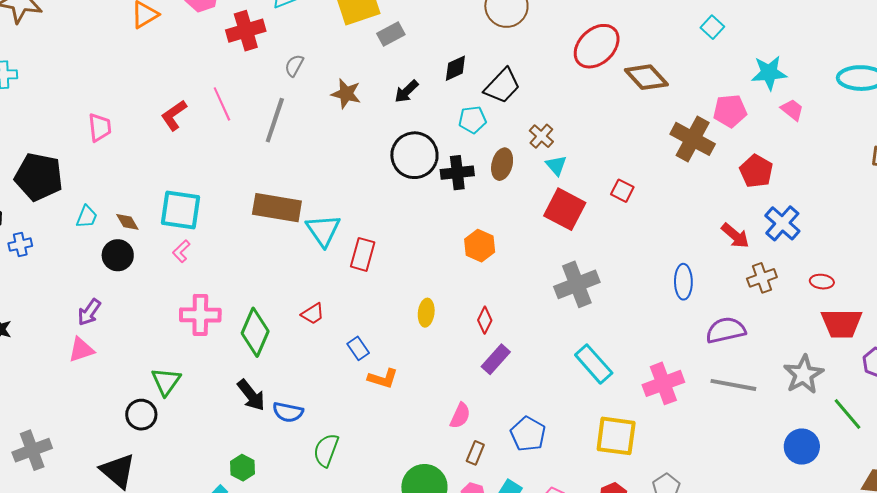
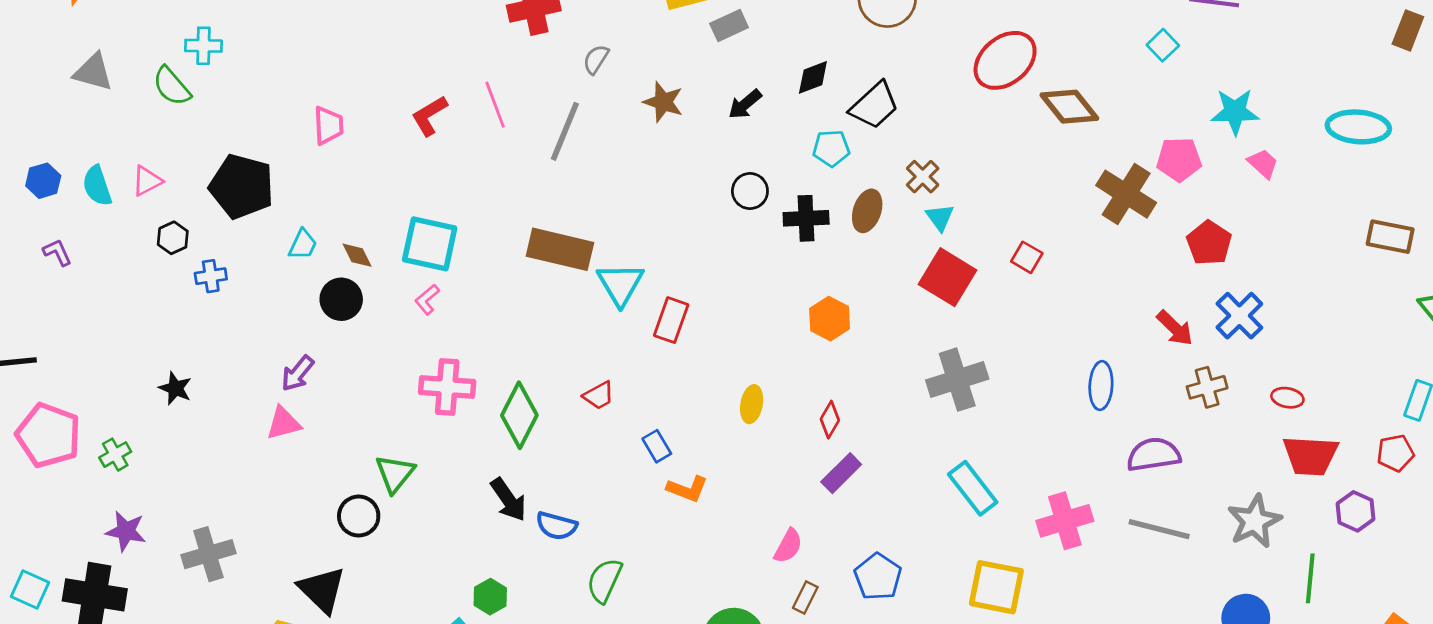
black circle: (414, 155) -> (750, 191), size x0.6
green line: (848, 414) -> (1310, 578), turned 42

